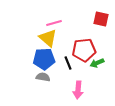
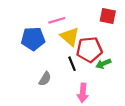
yellow triangle: (48, 38) -> (70, 37), moved
blue pentagon: (44, 59) -> (33, 39), moved
gray semicircle: (43, 77) -> (45, 79), turned 112

